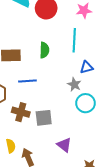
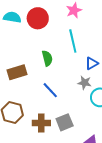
blue line: (27, 81) -> (50, 90), moved, turned 66

